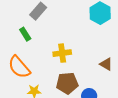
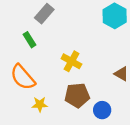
yellow cross: (62, 53) -> (71, 61), turned 36

